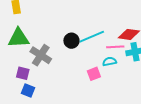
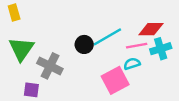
green triangle: (19, 38) -> (21, 49), turned -45
pink square: (94, 74) -> (115, 80), size x1.6

